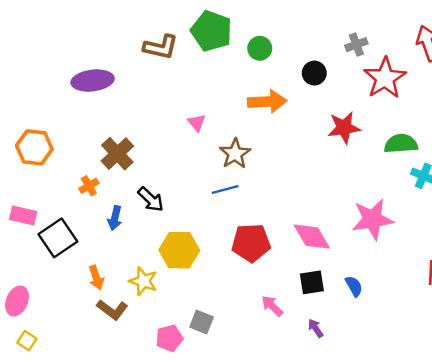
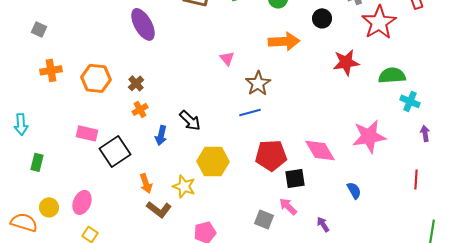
purple ellipse: (93, 81) -> (143, 24), turned 68
brown cross: (117, 154) -> (136, 83), moved, size x0.6
black square: (312, 282) -> (295, 178), moved
gray square: (202, 322) -> (264, 219), moved

